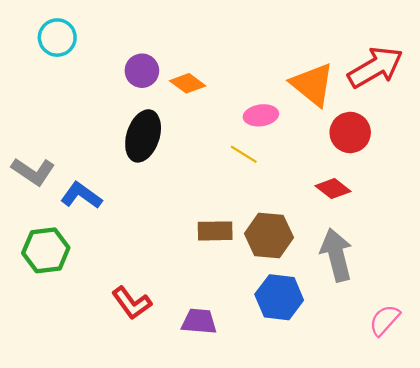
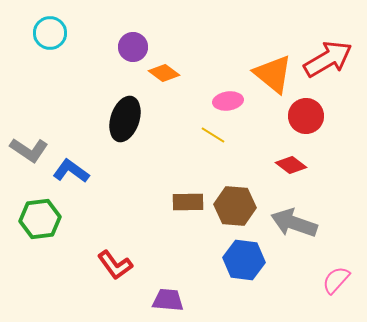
purple circle: (142, 71) -> (133, 47), moved
gray arrow: (336, 255) -> (294, 223), turned -57
purple trapezoid: (199, 321) -> (168, 300), moved

